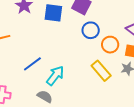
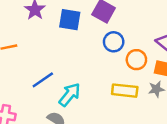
yellow rectangle: (101, 71) -> (125, 91), turned -45

